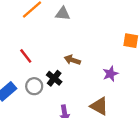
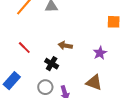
gray circle: (34, 86) -> (45, 87), moved

